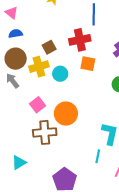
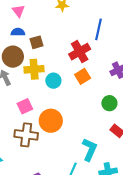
red cross: (80, 40) -> (80, 52), turned -30
brown square: (49, 47) -> (37, 42), moved
orange square: (88, 64) -> (83, 76), turned 35

